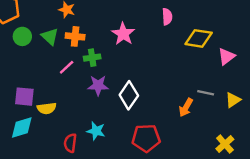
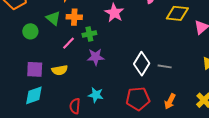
green circle: (22, 36) -> (30, 31), moved
gray line: (206, 93) -> (165, 66), moved
white diamond: (129, 95) -> (142, 64), moved
orange arrow: (186, 107) -> (170, 101), moved
yellow semicircle: (47, 108) -> (60, 70), moved

